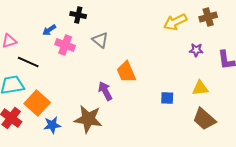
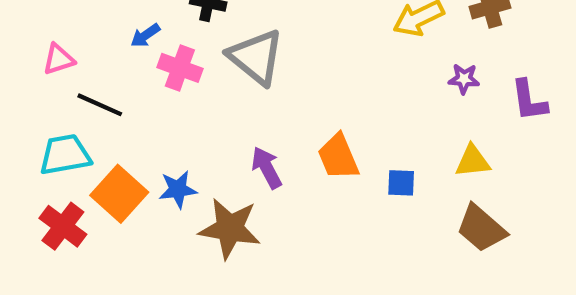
gray triangle: (100, 40) -> (256, 57), size x1.6
orange trapezoid: (126, 72) -> (338, 157), moved
blue star: (52, 125) -> (178, 189), moved

